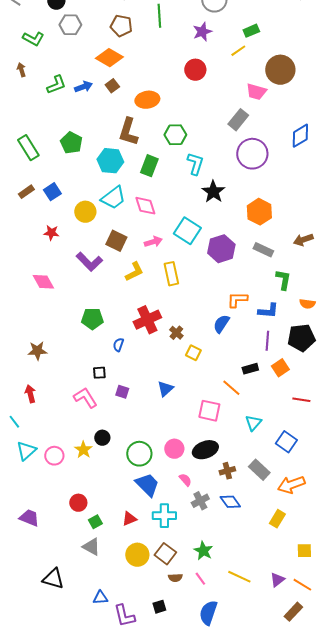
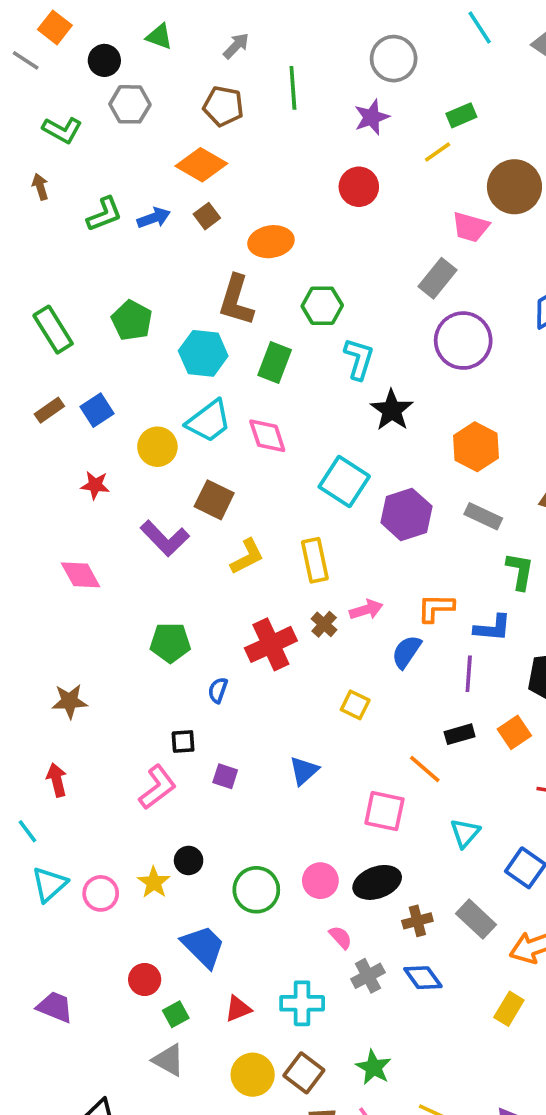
pink arrow: (153, 242) -> (366, 610), moved
brown cross: (176, 333) -> (324, 624), moved
purple line: (267, 341) -> (469, 674), moved
pink L-shape: (85, 398) -> (157, 787), turned 85
blue trapezoid: (147, 485) -> (203, 947), moved

